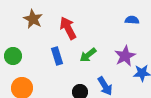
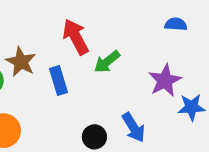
brown star: (33, 19) -> (21, 62), moved
green arrow: (88, 55) -> (107, 62), moved

